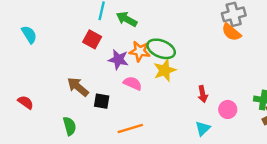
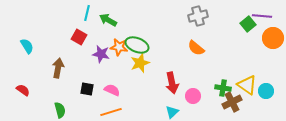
orange semicircle: (231, 32) -> (196, 48), moved
cyan semicircle: (29, 35) -> (27, 46), moved
pink semicircle: (133, 83) -> (112, 90), moved
brown arrow: (78, 87) -> (58, 68), moved, turned 60
red arrow: (203, 94) -> (172, 83), size x1.5

